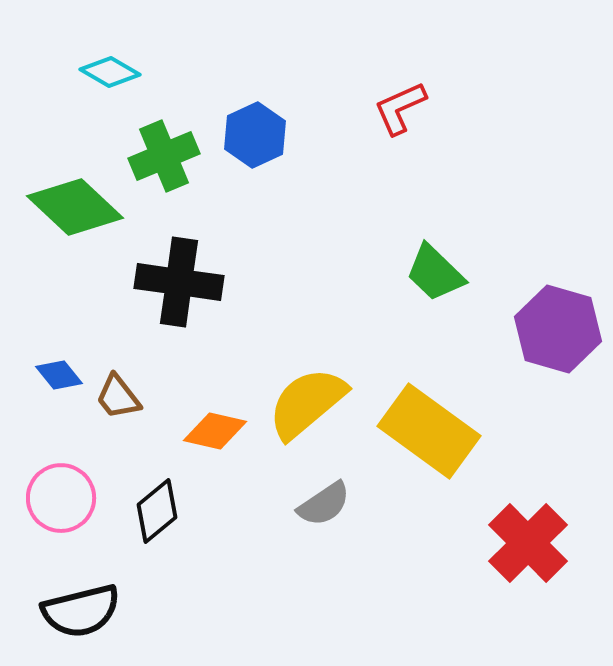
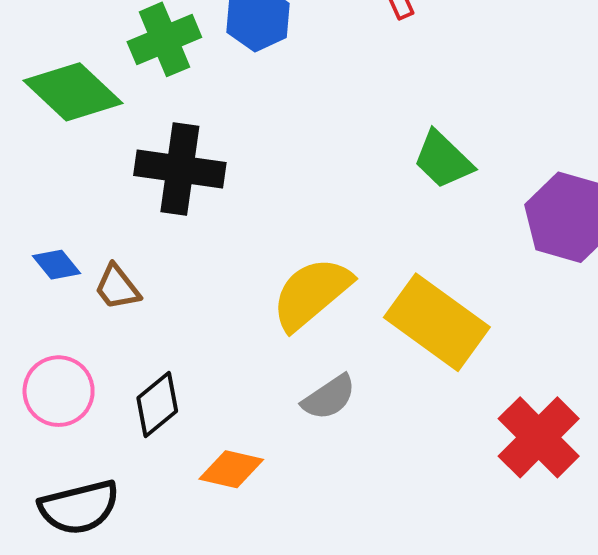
orange diamond: (215, 431) -> (231, 469), moved

